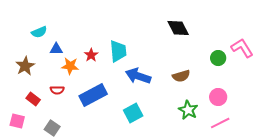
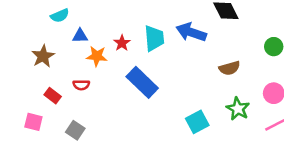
blue arrow: (138, 76) -> (191, 32), moved
blue rectangle: (93, 95) -> (142, 82), moved, turned 72
cyan square: (133, 113) -> (197, 122), moved

